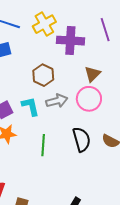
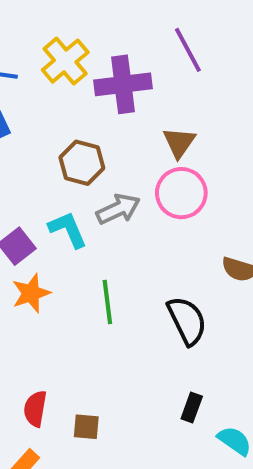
black semicircle: (82, 139) -> (187, 321), moved

